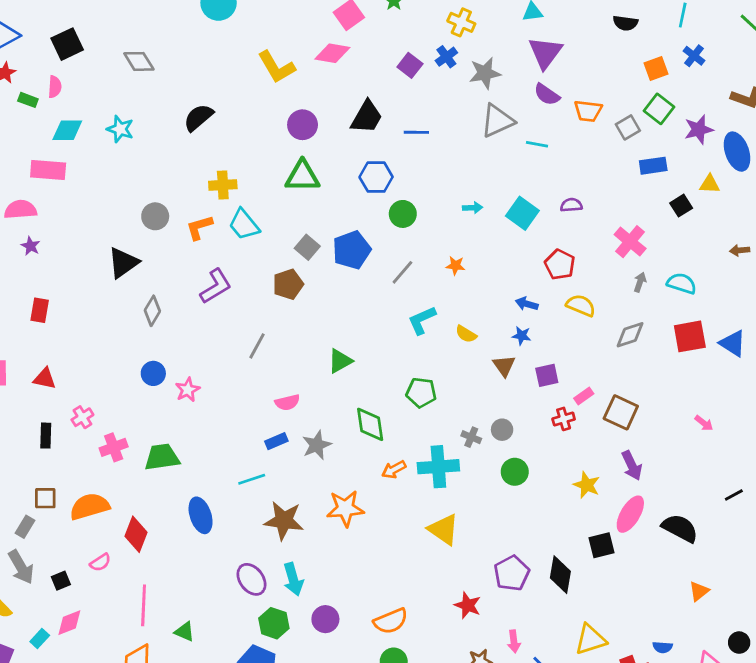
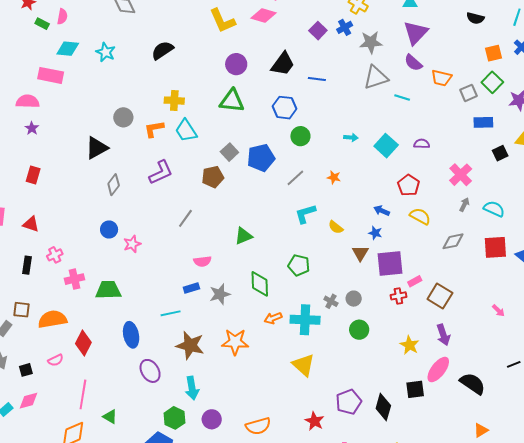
purple square: (547, 375) -> (390, 263), size x1.6
purple ellipse: (251, 579) -> (150, 371), moved

